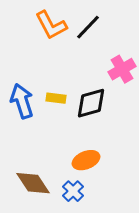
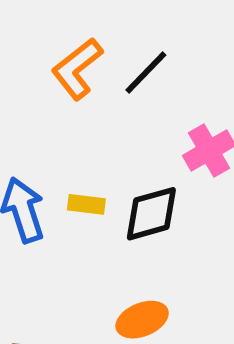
orange L-shape: (51, 25) -> (77, 69), turned 80

